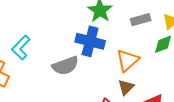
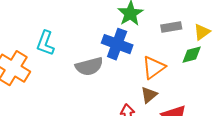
cyan L-shape: (21, 47) -> (45, 43), turned -30

